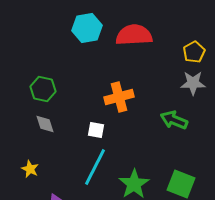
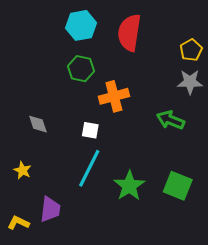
red semicircle: (134, 35) -> (129, 33), turned -78
green hexagon: (43, 89) -> (81, 69), moved

